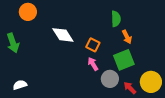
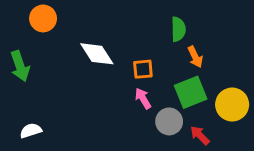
orange square: (93, 45) -> (143, 69), turned -32
yellow circle: (151, 82) -> (232, 105), moved

